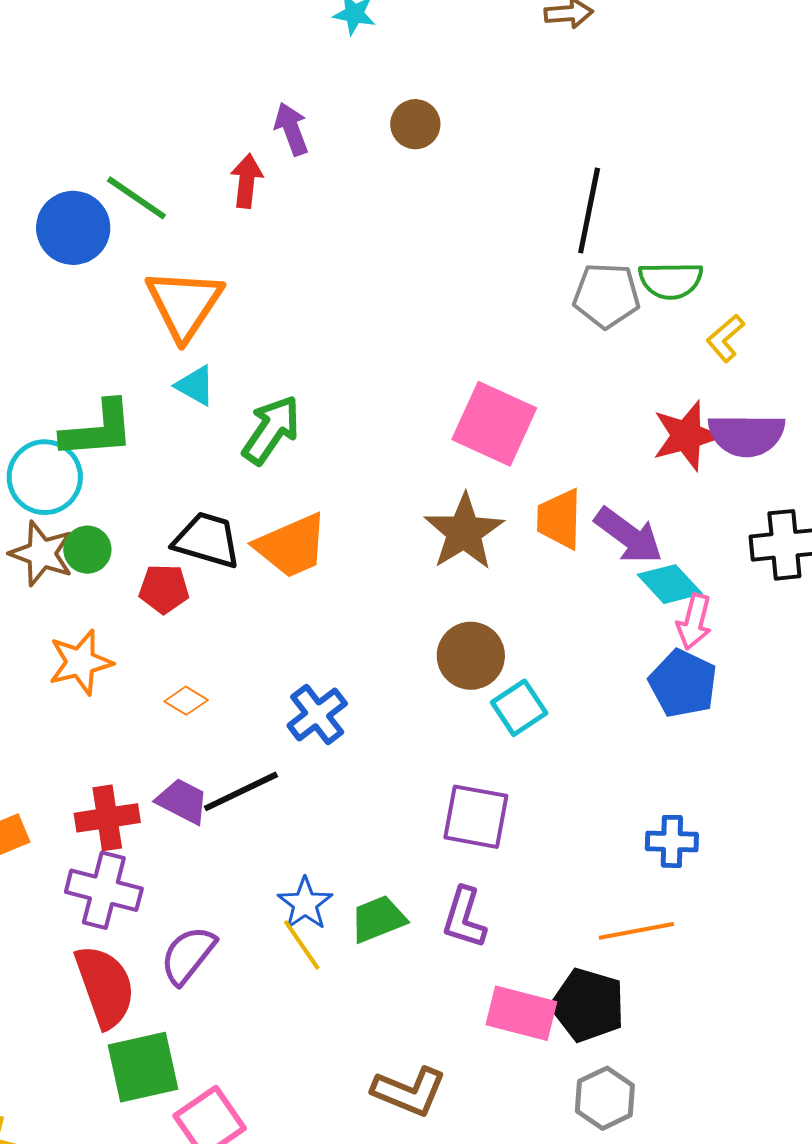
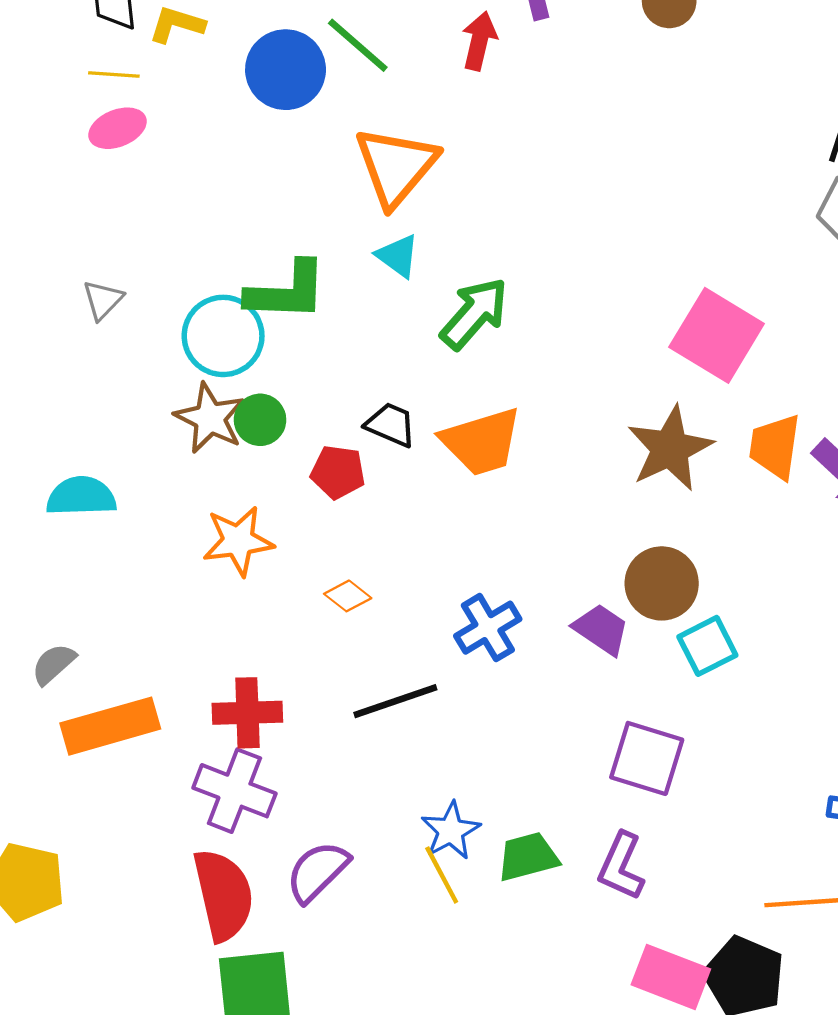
black trapezoid: (207, 540) -> (391, 425), size x0.7
purple trapezoid: (182, 801) -> (601, 629), moved

